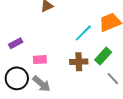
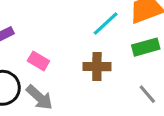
green rectangle: (103, 56) -> (146, 47), moved, turned 30
pink rectangle: (40, 60) -> (38, 61), turned 32

